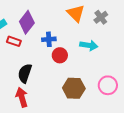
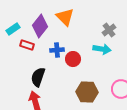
orange triangle: (76, 13) -> (65, 17), moved
gray cross: (101, 17) -> (109, 30), moved
blue cross: (49, 39) -> (57, 50), moved

